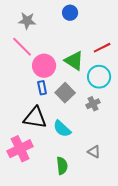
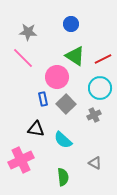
green triangle: (74, 61) -> (75, 56), moved
pink circle: (44, 66) -> (57, 77), moved
black triangle: (35, 118) -> (36, 129), size x0.7

